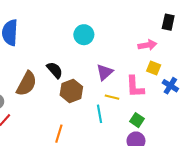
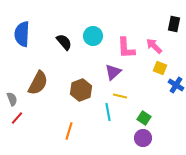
pink arrow: (147, 45) -> (154, 46), turned -126
black semicircle: (55, 70) -> (64, 42), moved
pink L-shape: (135, 87) -> (126, 48), moved

